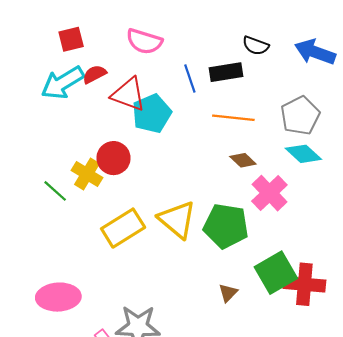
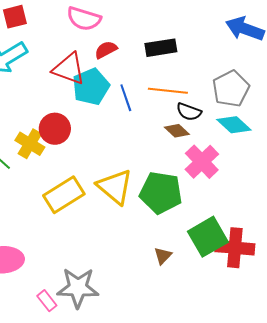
black semicircle: (256, 46) -> (189, 112), moved
red semicircle: (94, 74) -> (106, 50), moved
blue line: (190, 79) -> (126, 98), moved

